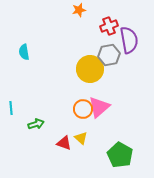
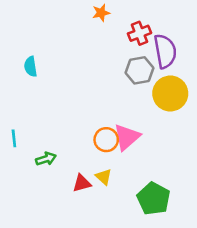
yellow circle: (90, 69) -> (170, 93), moved
red triangle: (64, 143) -> (82, 183), turned -35

